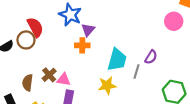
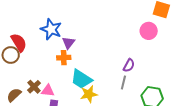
cyan trapezoid: (117, 60) -> (81, 79), moved, turned 110
gray line: (137, 71) -> (123, 83), moved
brown semicircle: (28, 83) -> (14, 95), turned 42

